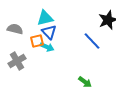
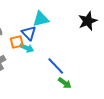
cyan triangle: (45, 18) -> (41, 19), moved
blue line: (92, 41) -> (56, 66), moved

